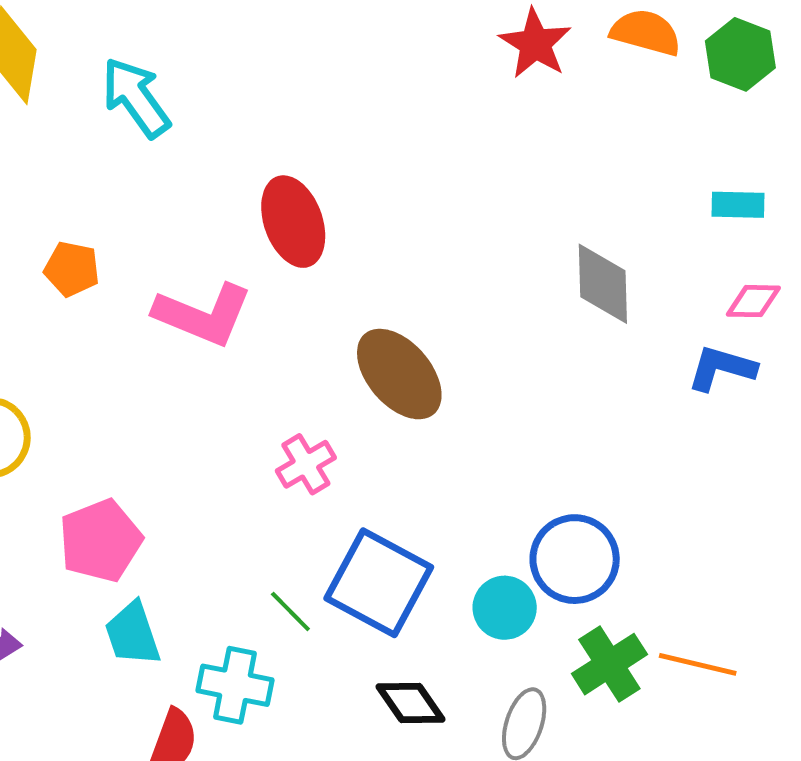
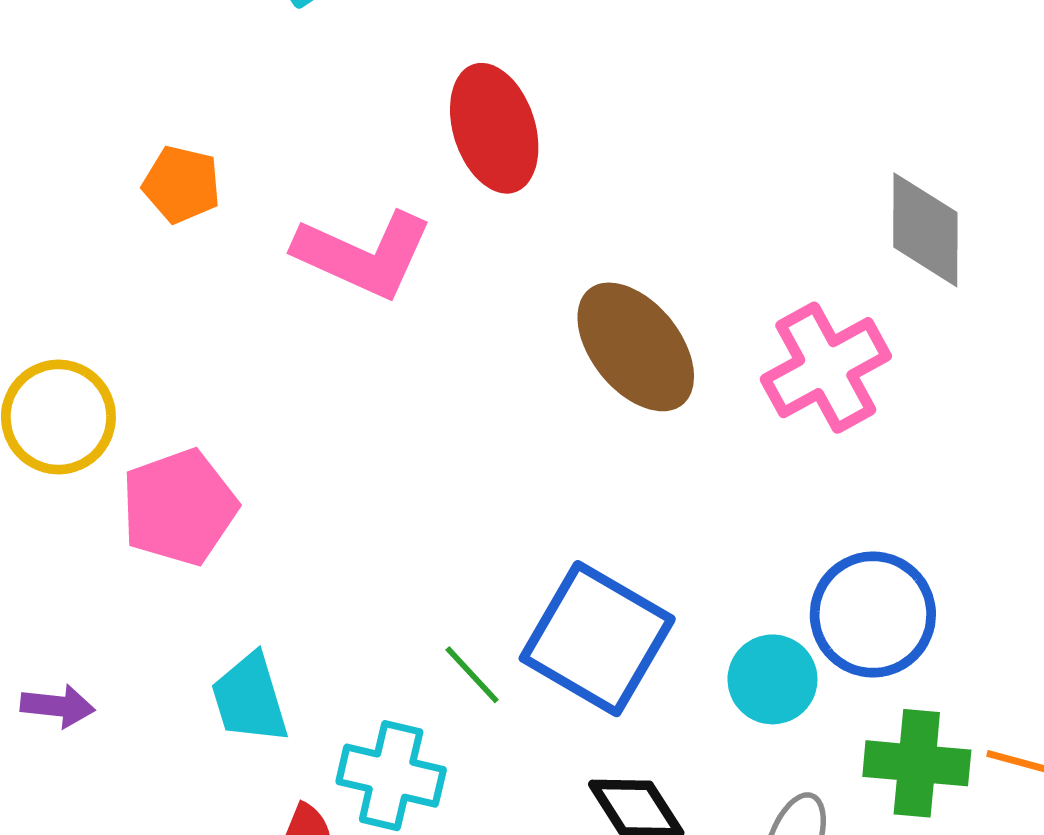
pink cross: (306, 464) -> (826, 368), moved, size x1.5
pink pentagon: (100, 541) -> (179, 507), moved
green cross: (609, 664) -> (917, 763), turned 36

